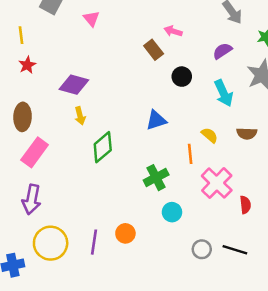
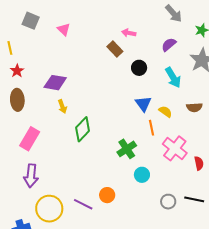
brown ellipse: (23, 117) -> (17, 100), moved
blue triangle: (156, 120) -> (143, 104), moved, turned -42
purple line: (94, 242) -> (83, 204), turned -66

